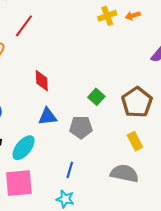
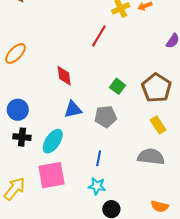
red line: (24, 26) -> (99, 36), moved

